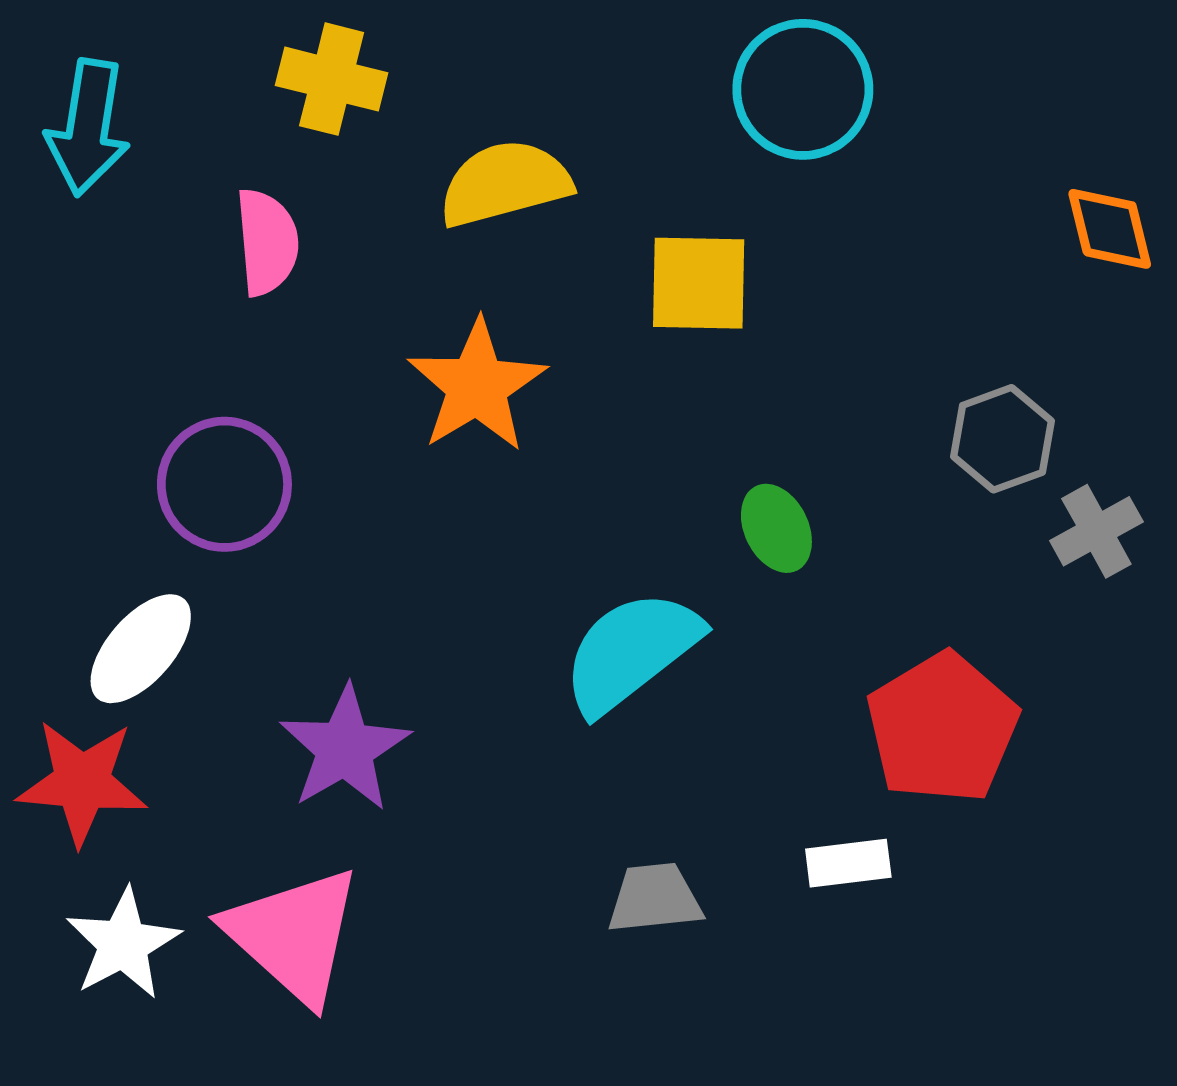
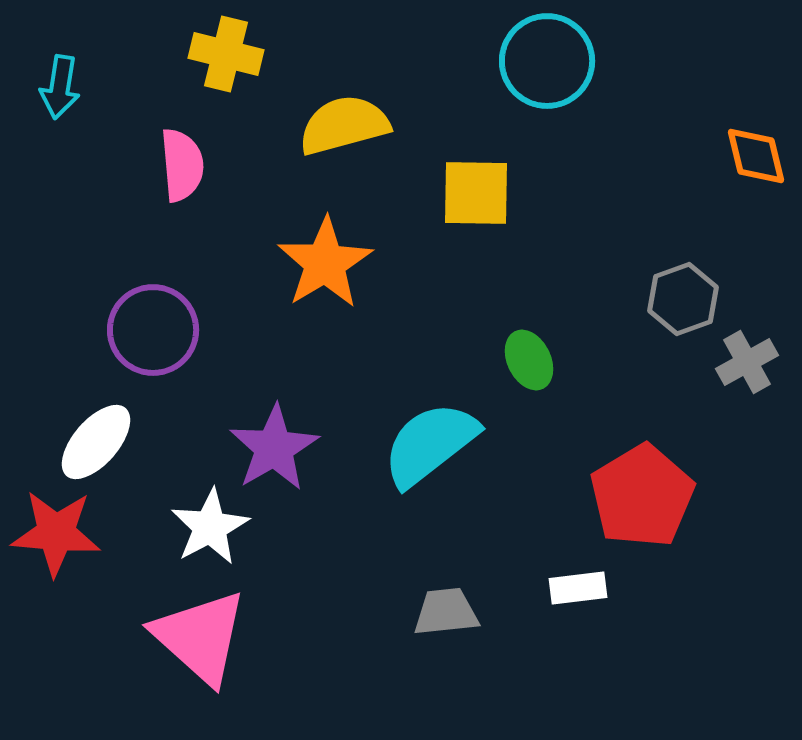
cyan arrow: (88, 128) -> (60, 87), size x0.7
purple star: (345, 749) -> (274, 448), moved
white star: (123, 944) -> (210, 527), moved

